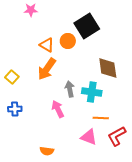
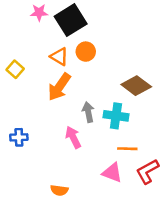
black square: (87, 26) -> (71, 20), moved
brown diamond: (108, 68) -> (136, 86), turned -45
yellow square: (12, 77) -> (15, 69), moved

